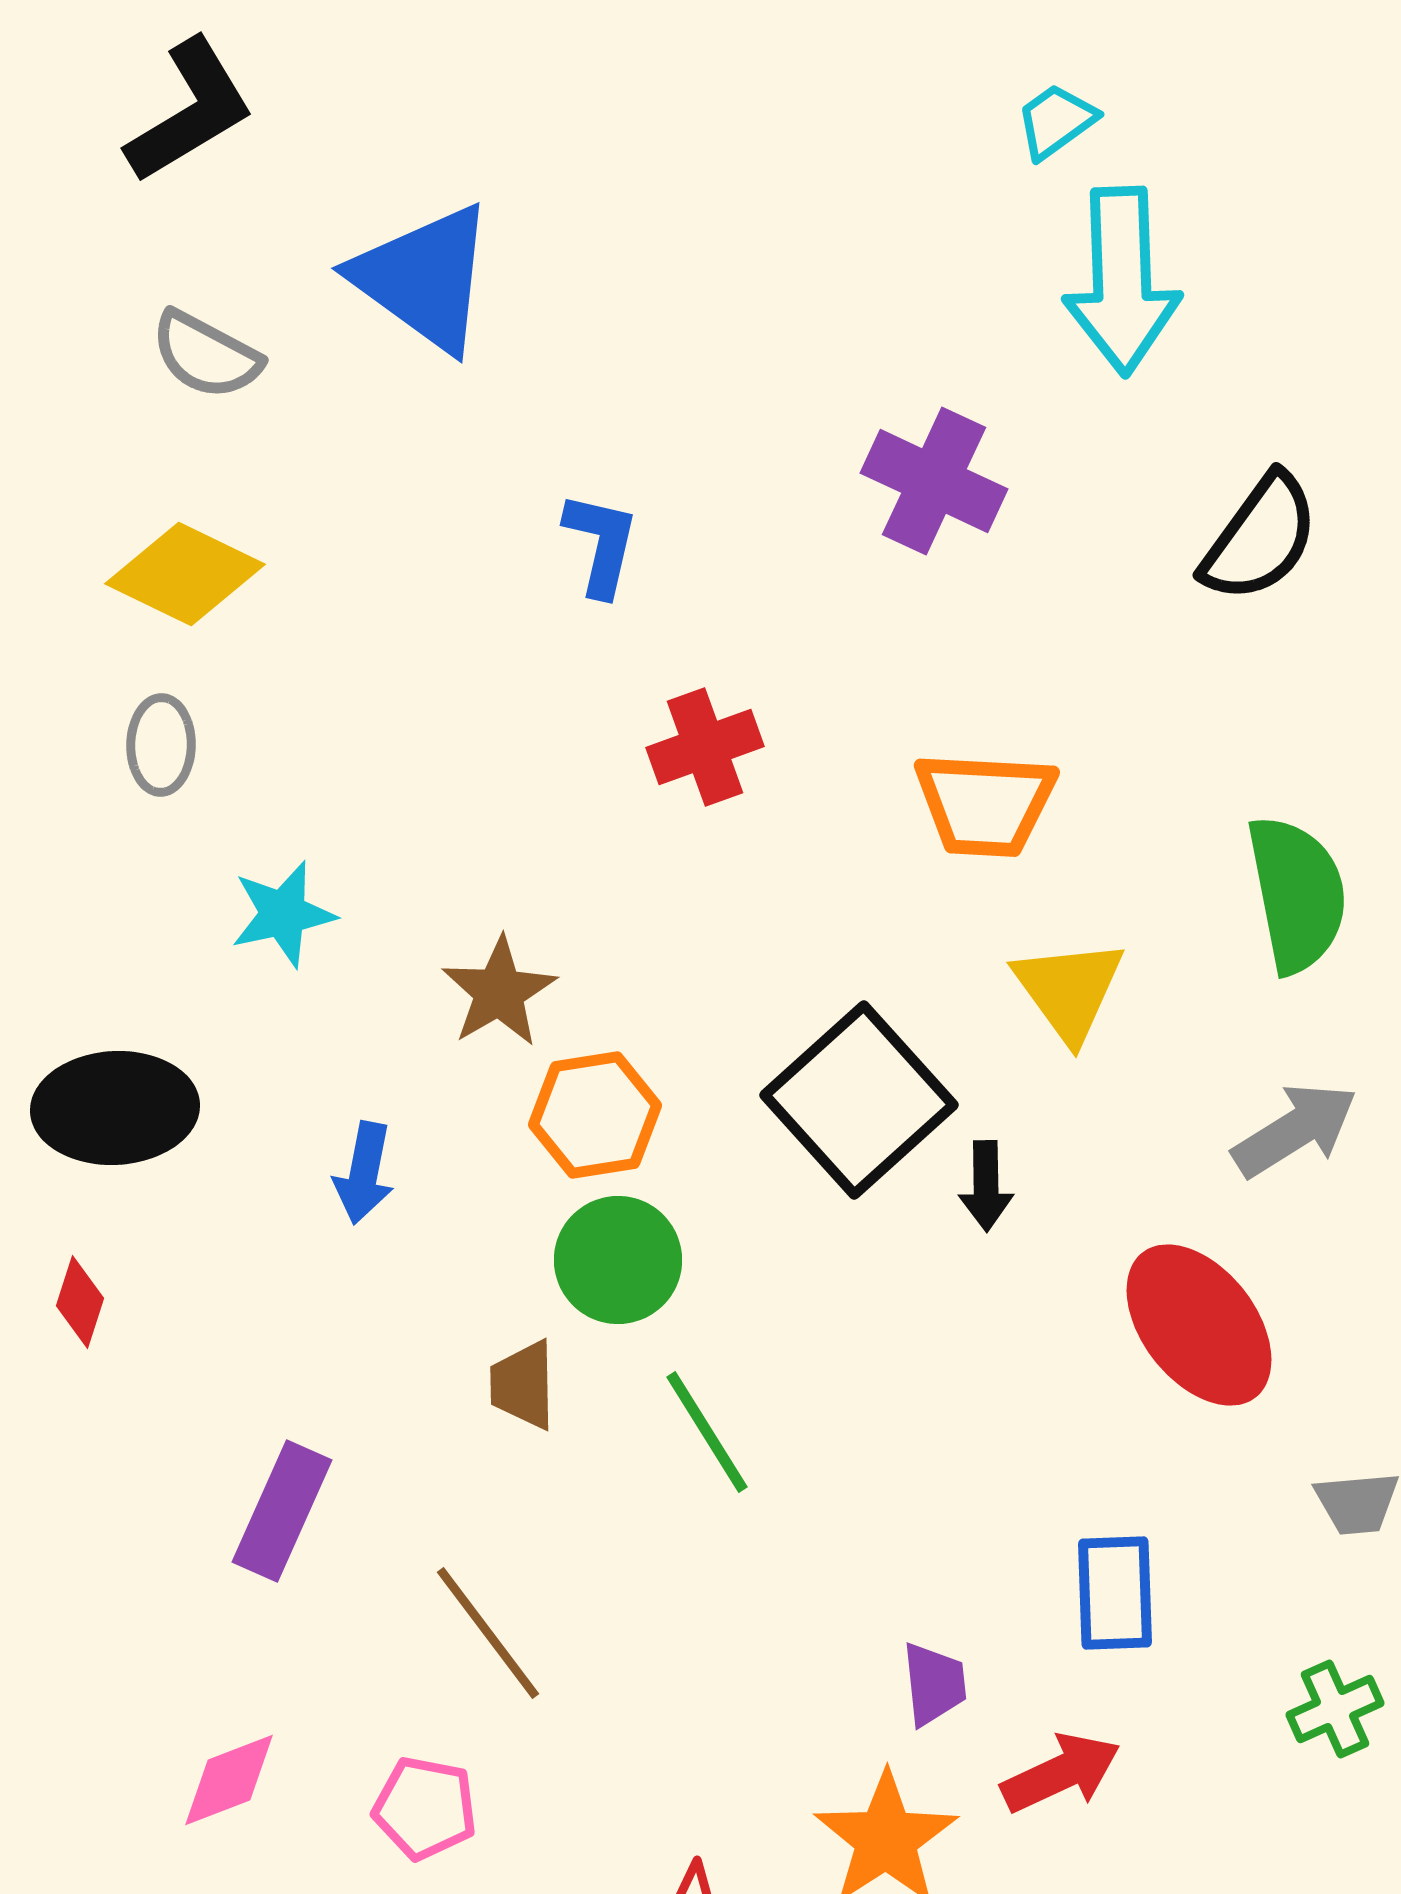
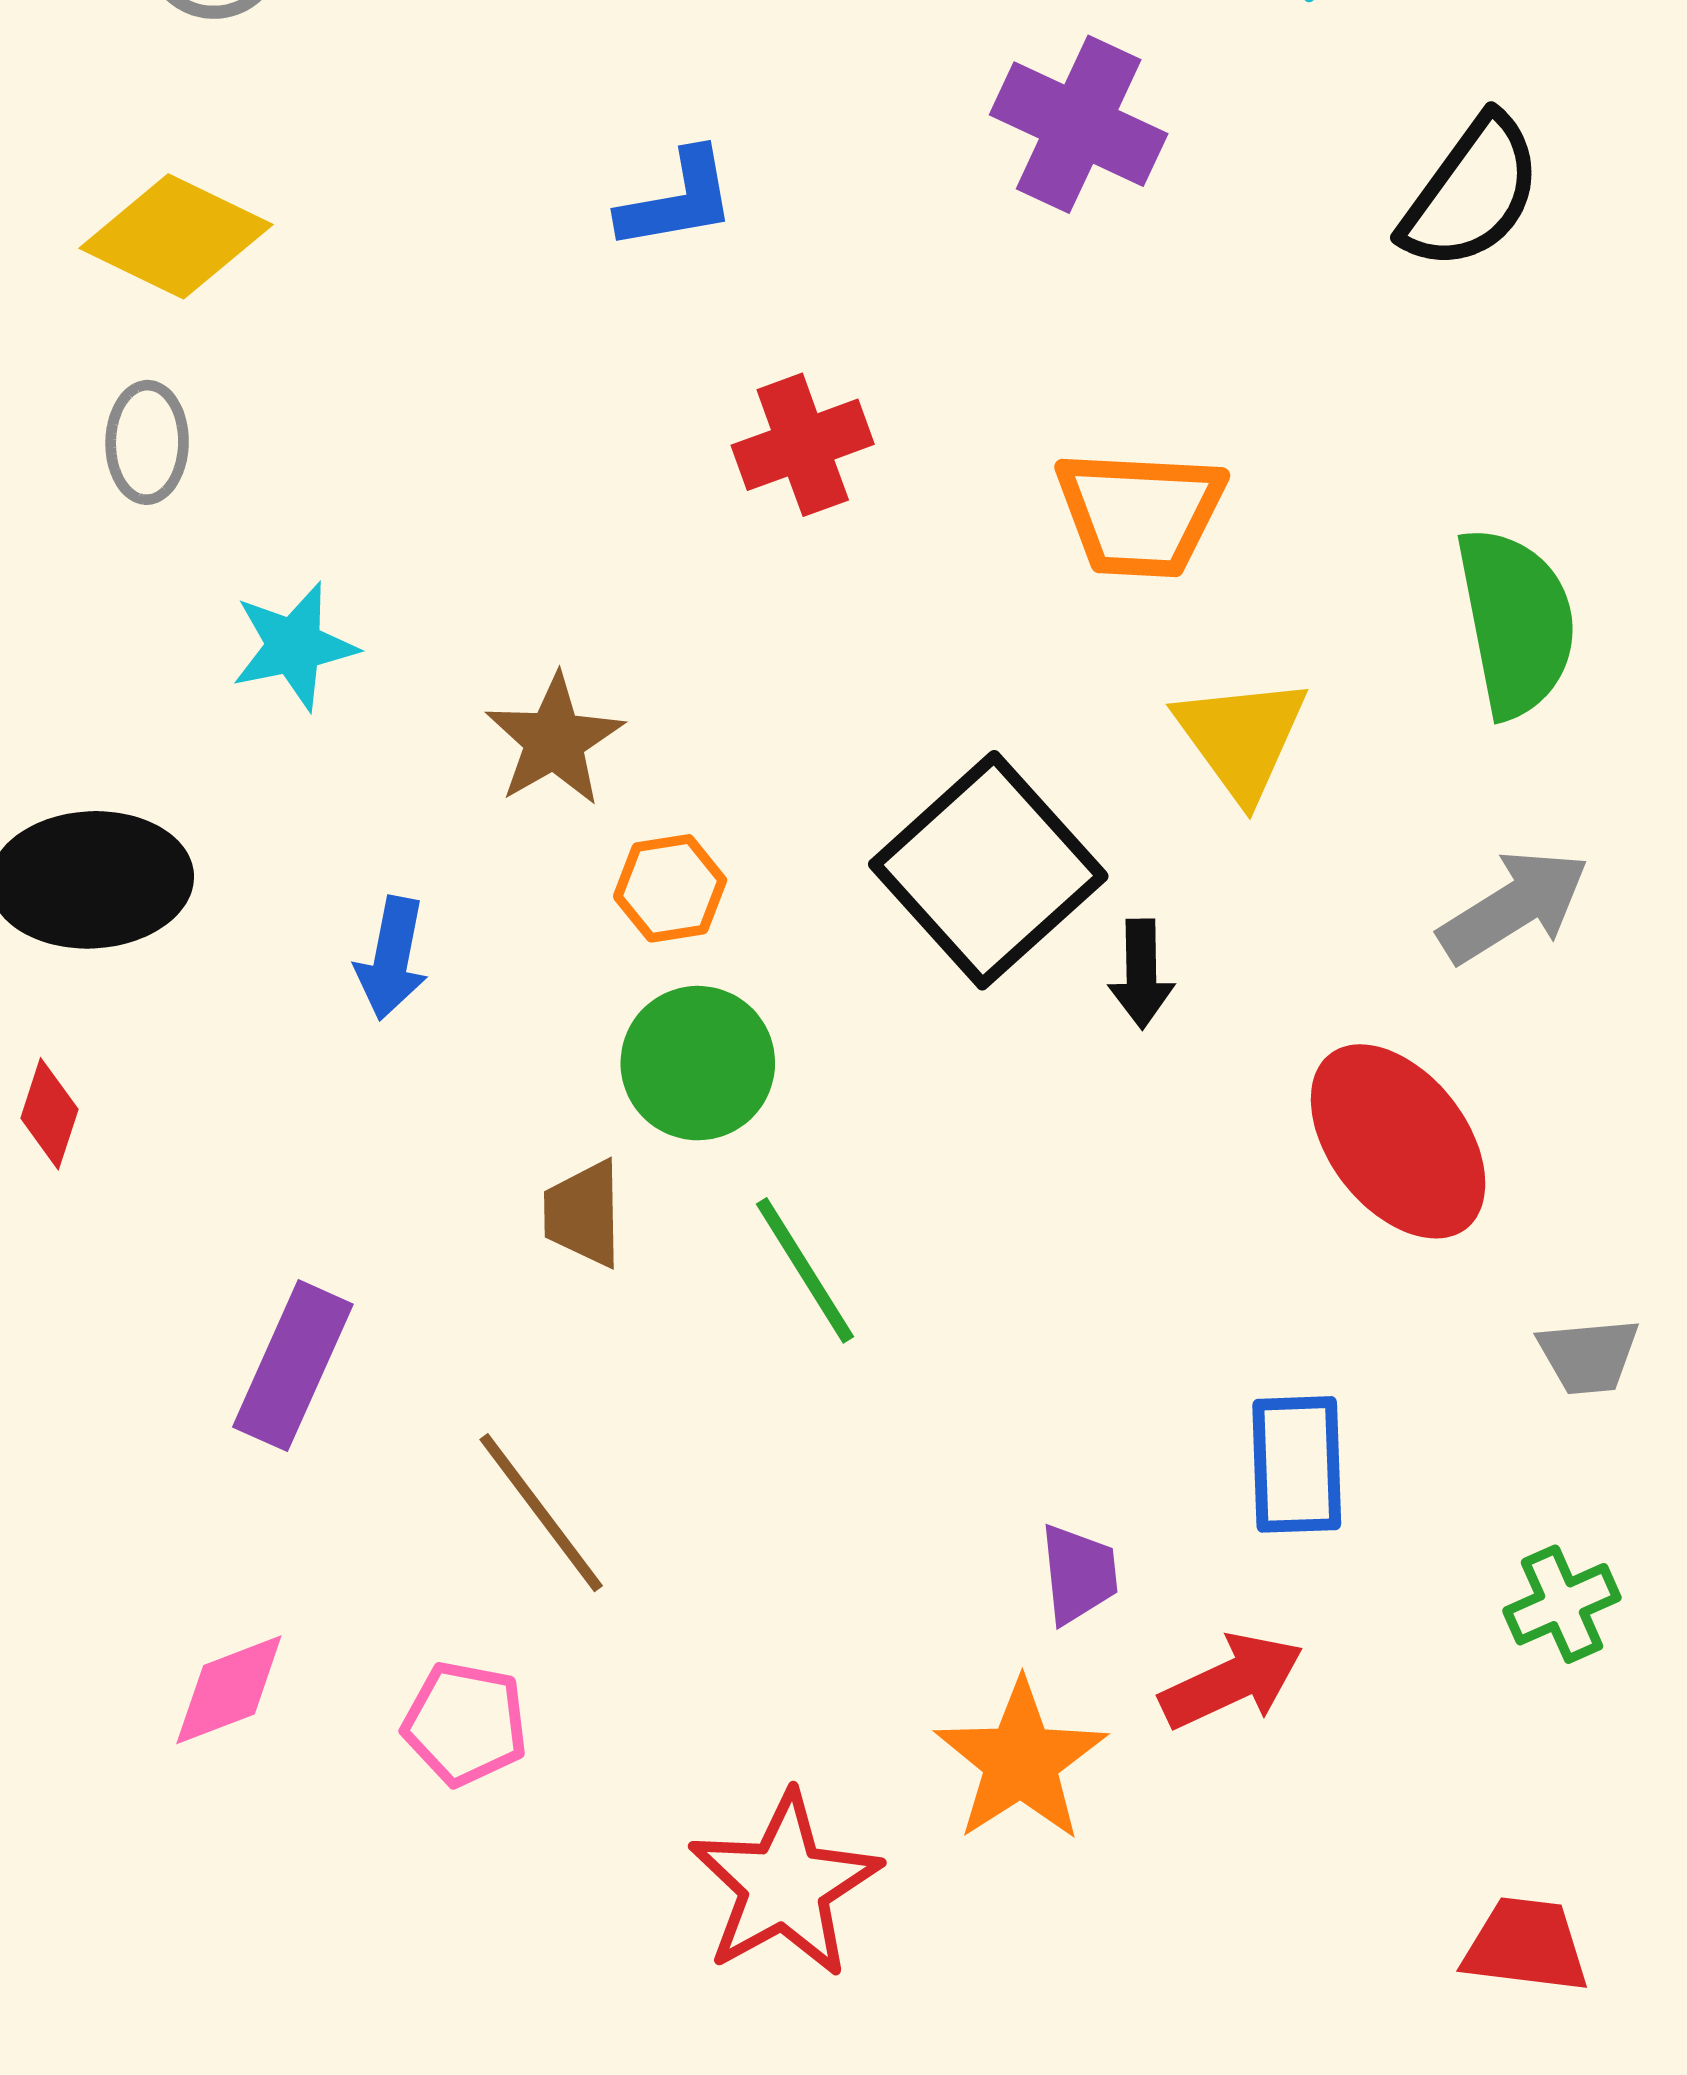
blue L-shape: (601, 544) -> (677, 200), turned 67
orange hexagon: (595, 1115) -> (670, 888), size x0.7

